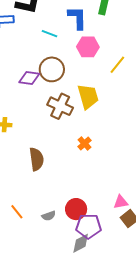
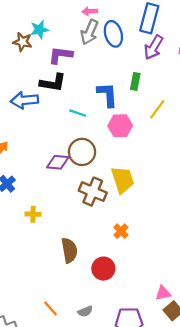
yellow line: (117, 65) -> (157, 109), moved
red circle: (76, 209) -> (103, 269), moved

